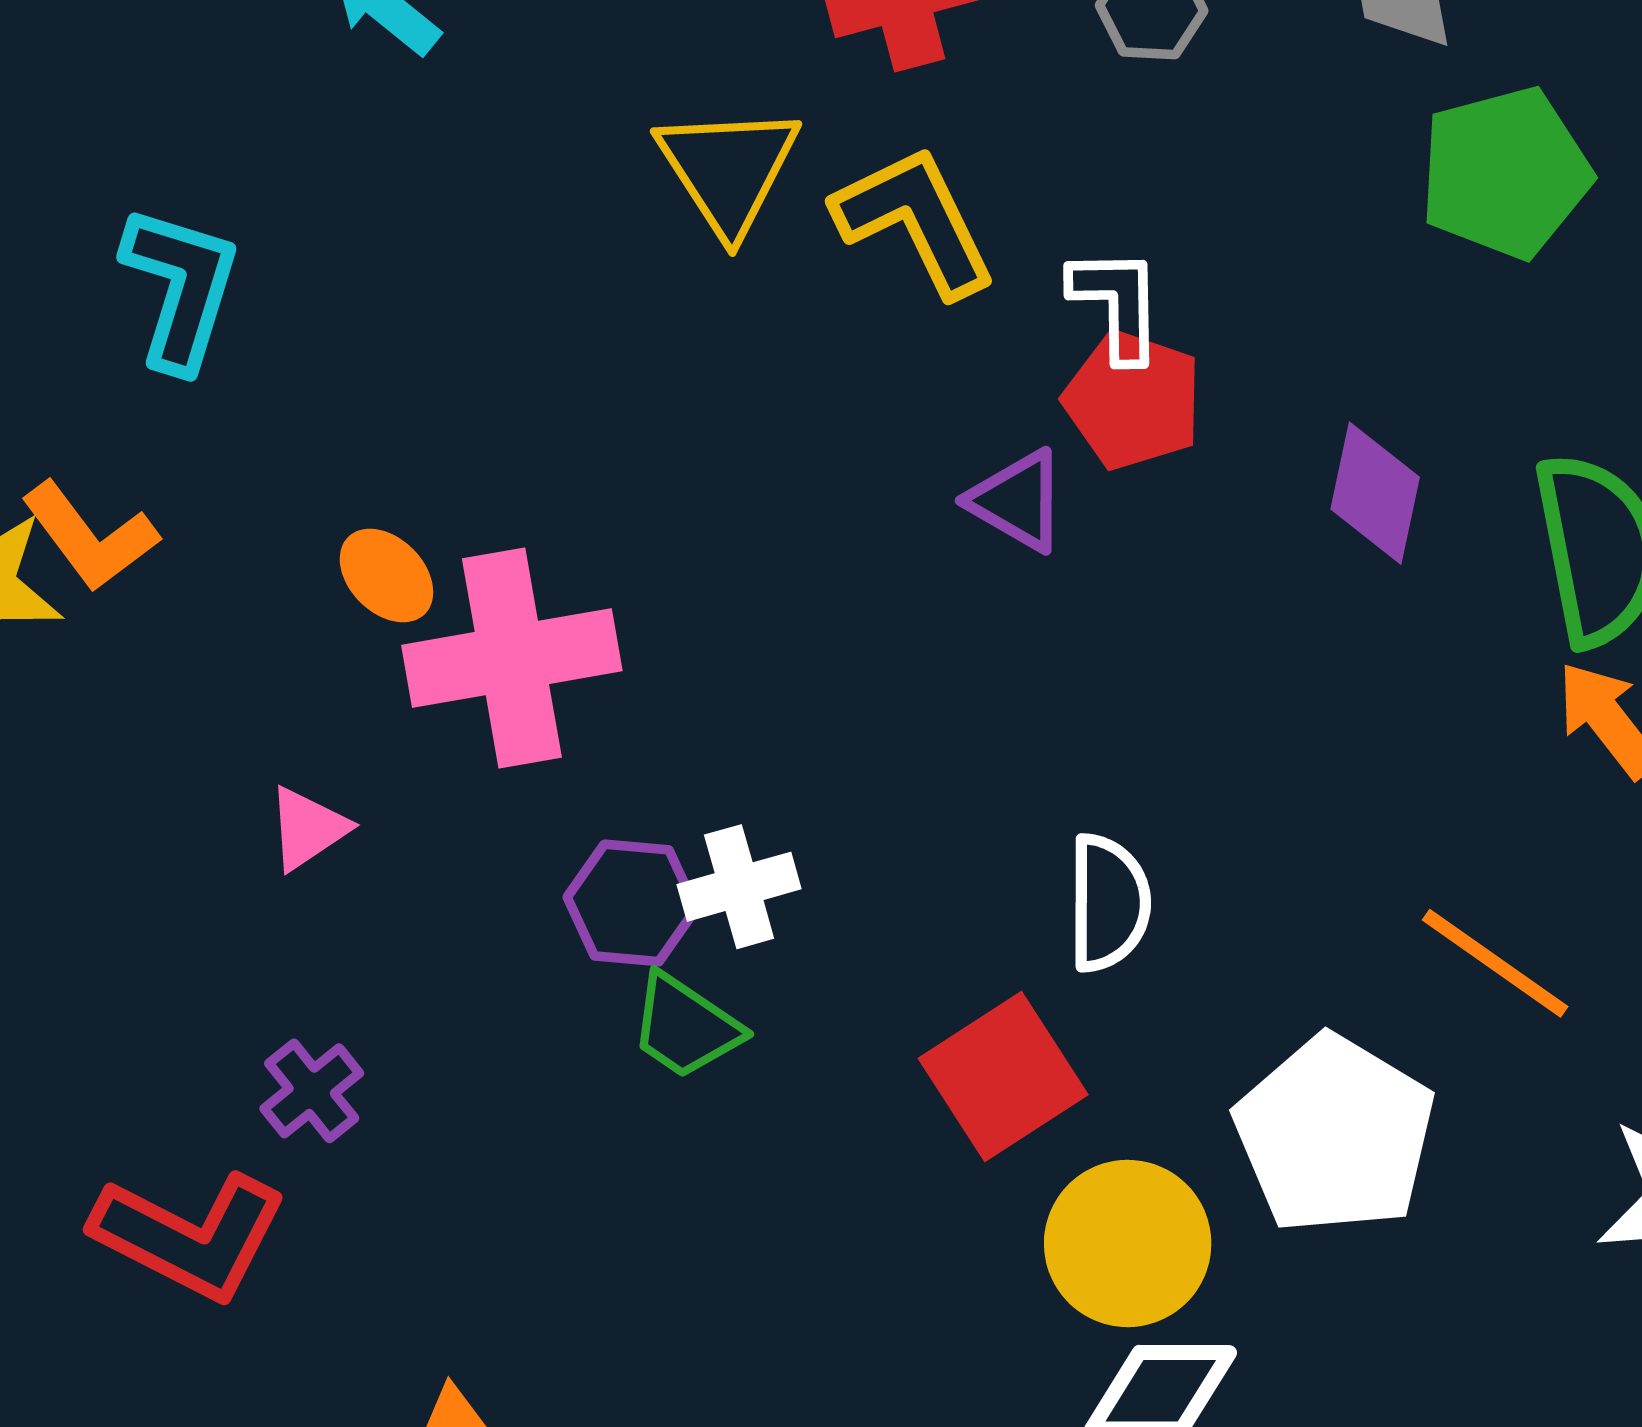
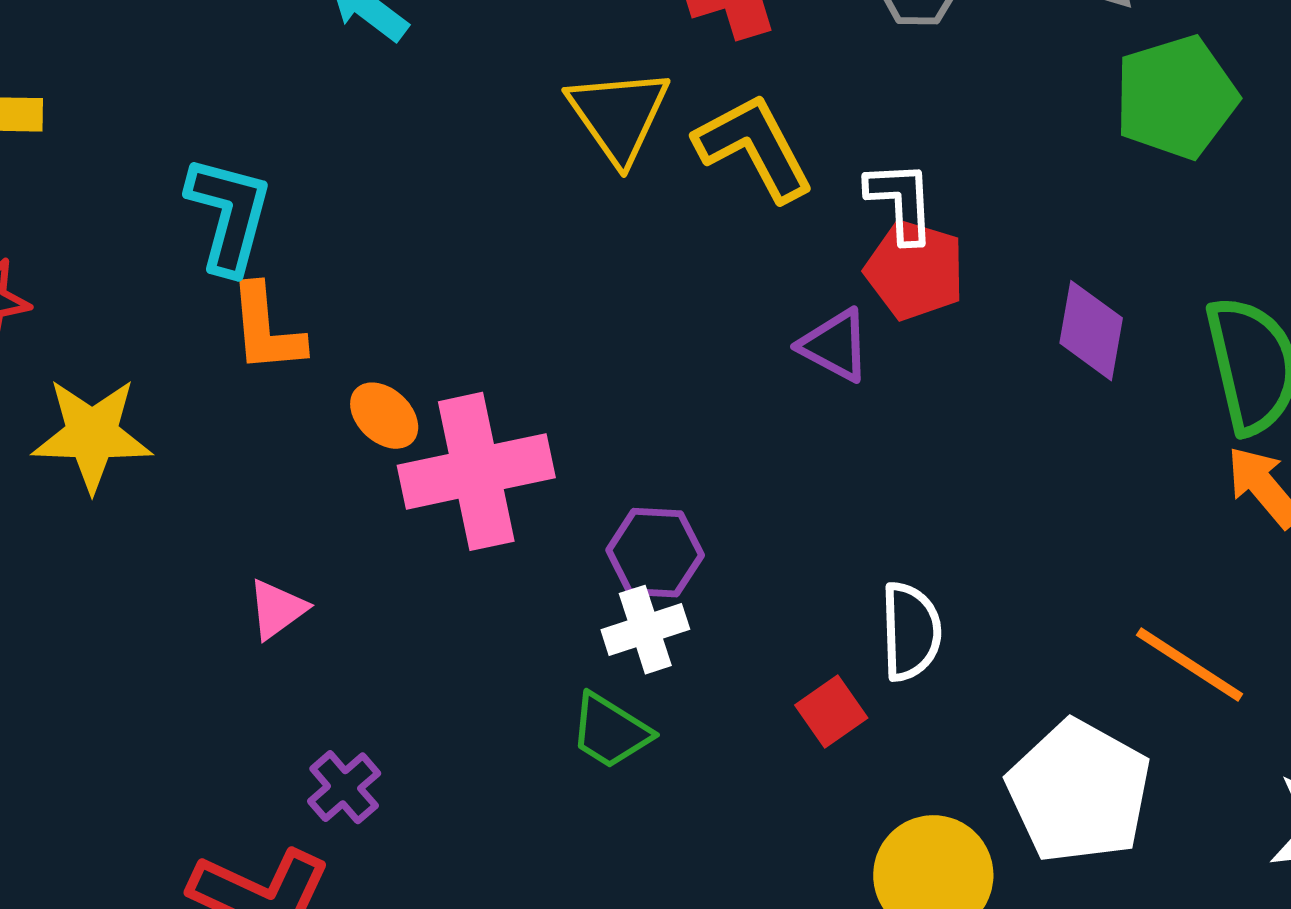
orange L-shape: (90, 536) -> (266, 329), moved, turned 34
pink triangle: (308, 828) -> (277, 609), moved
purple hexagon: (632, 903) -> (655, 553), moved
red square: (1003, 1076) -> (831, 711), moved, size x0.6

